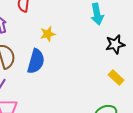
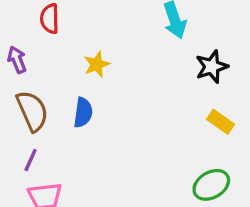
blue semicircle: (36, 61) -> (83, 113), size x0.7

